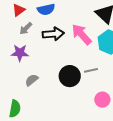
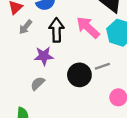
black arrow: (53, 34) -> (57, 30), turned -80
purple star: (20, 53) -> (44, 56), moved

